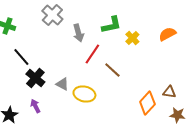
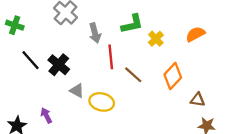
red line: (92, 54) -> (111, 57), turned -40
black cross: (35, 78) -> (59, 65), moved
orange diamond: (147, 103) -> (173, 76), moved

